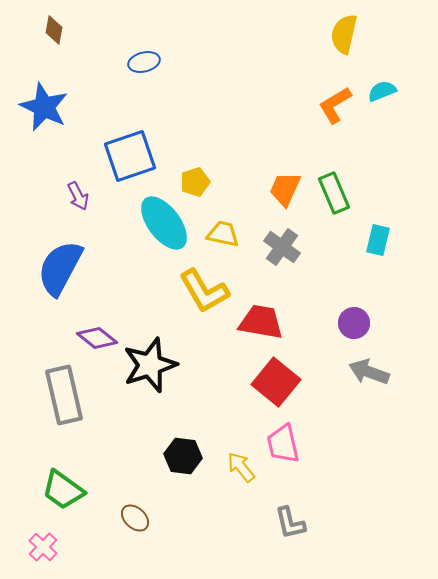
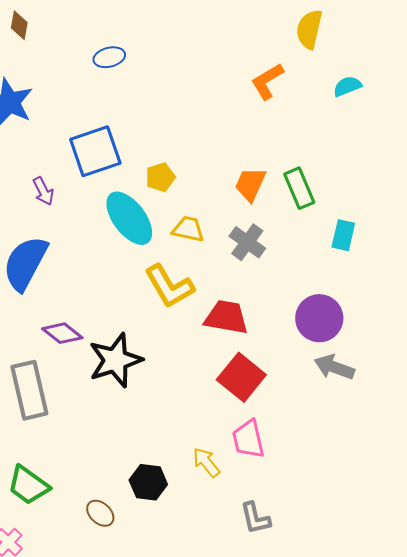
orange L-shape: (335, 105) -> (267, 81), moved
purple circle: (354, 323) -> (319, 318), size x1.5
black hexagon: (183, 456) -> (148, 482), moved

